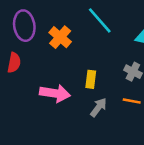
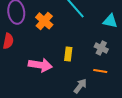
gray arrow: (98, 107) -> (80, 86), moved

